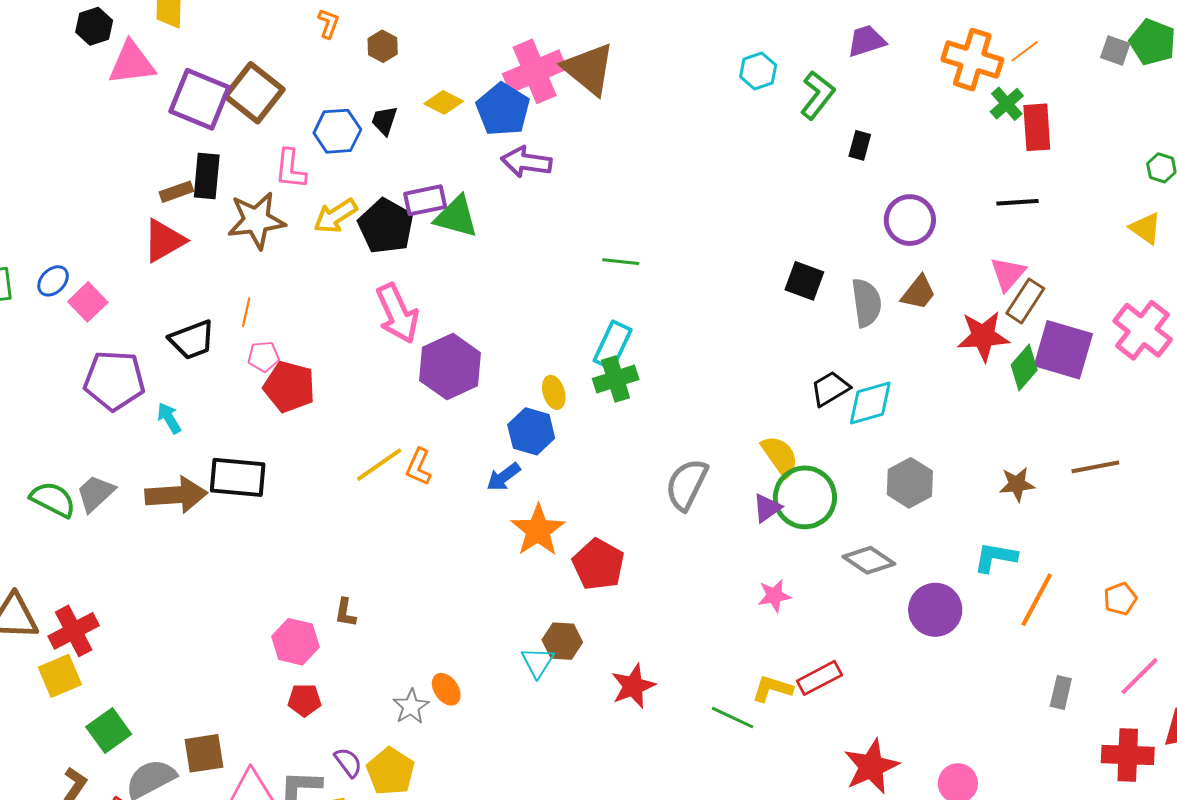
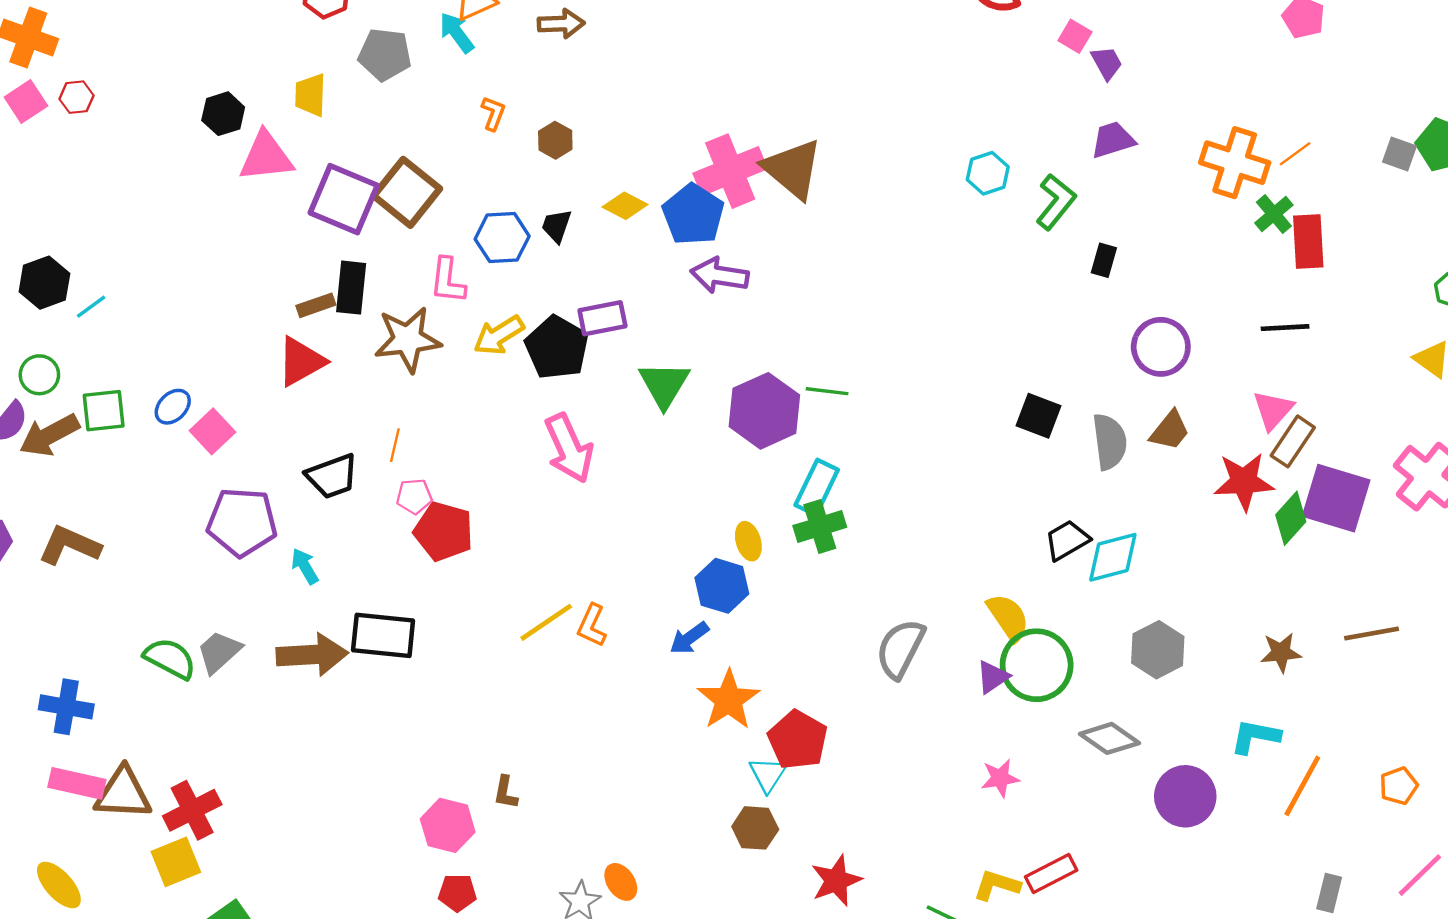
green triangle: (456, 217) -> (664, 385), moved, turned 45
purple hexagon: (450, 367) -> (764, 411), moved
cyan triangle: (538, 662) -> (768, 774), moved

